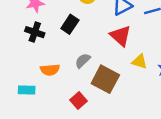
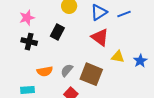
gray semicircle: (83, 61) -> (67, 70), moved

